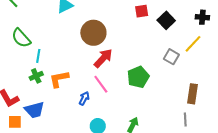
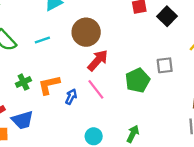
cyan line: (38, 56) -> (42, 40), moved, turned 64
gray square: (171, 57) -> (165, 65), moved, turned -35
blue arrow: (84, 98) -> (71, 97), moved

